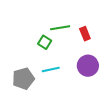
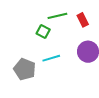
gray pentagon: (23, 79) -> (25, 69), turned -30

